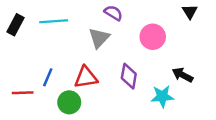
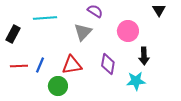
black rectangle: (16, 25) -> (13, 34), moved
black arrow: (183, 75) -> (144, 56), moved, turned -120
red line: (23, 93) -> (19, 66), moved

